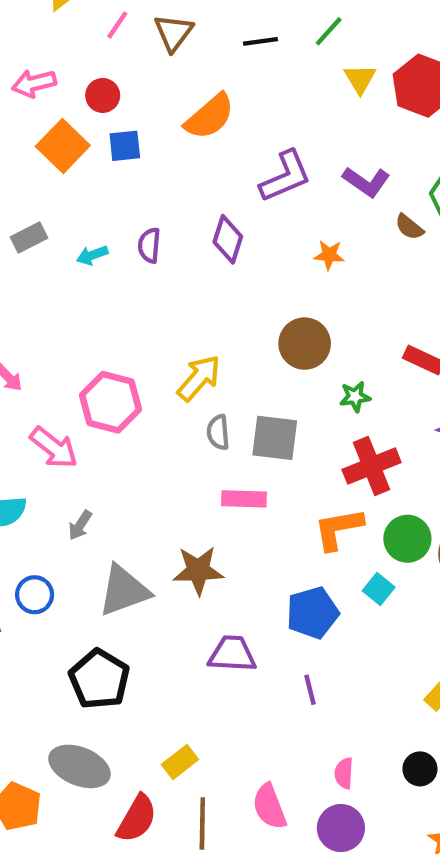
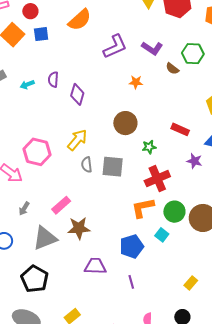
purple diamond: (228, 239) -> (77, 94), moved
pink rectangle: (244, 499) -> (61, 205), moved, turned -42

